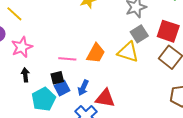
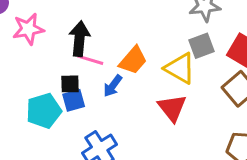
black arrow: (25, 75) -> (79, 39), moved, size x1.6
blue arrow: (83, 88) -> (113, 86), moved
red triangle: (105, 98) -> (172, 108), moved, turned 30

